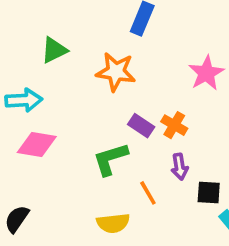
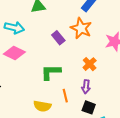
orange star: (116, 72) -> (81, 28), moved
purple rectangle: (141, 126) -> (58, 38), moved
black square: (209, 192) -> (89, 107), moved

